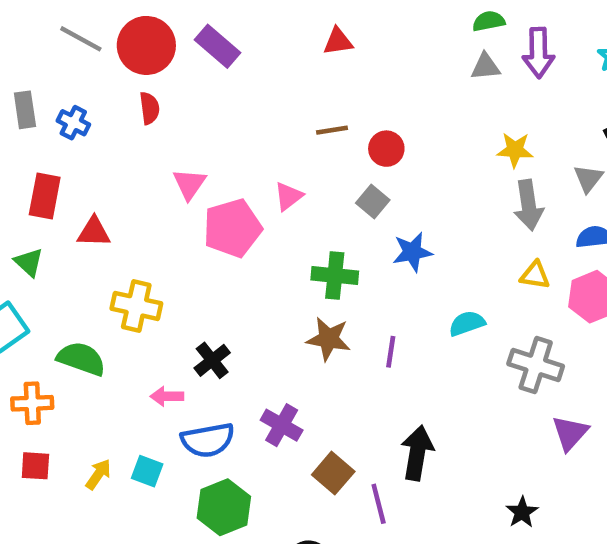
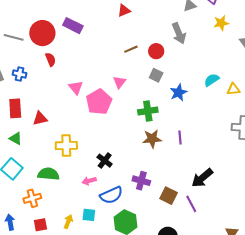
yellow star: (515, 150) -> (221, 23), moved
gray arrow: (529, 205) -> (179, 33), moved
cyan semicircle: (467, 323) -> (212, 80), moved
black arrow: (417, 453) -> (202, 178), turned -125

